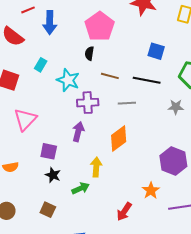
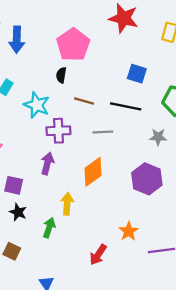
purple hexagon: (173, 161) -> (147, 179), moved
green arrow: (81, 188) -> (49, 228), turned -48

